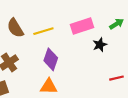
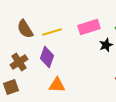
purple diamond: (51, 59) -> (47, 57), moved

